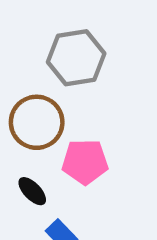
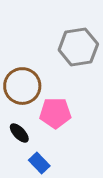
gray hexagon: (76, 58) -> (78, 47), moved

